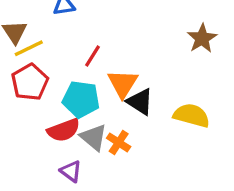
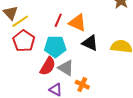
orange triangle: (123, 84) -> (77, 23), moved, turned -30
red semicircle: (64, 130) -> (48, 66), turned -30
orange cross: (119, 142) -> (82, 85), moved

